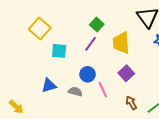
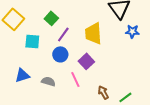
green square: (97, 24) -> (51, 18), moved
purple square: (126, 73) -> (86, 61), moved
blue circle: (88, 74) -> (60, 54), moved

